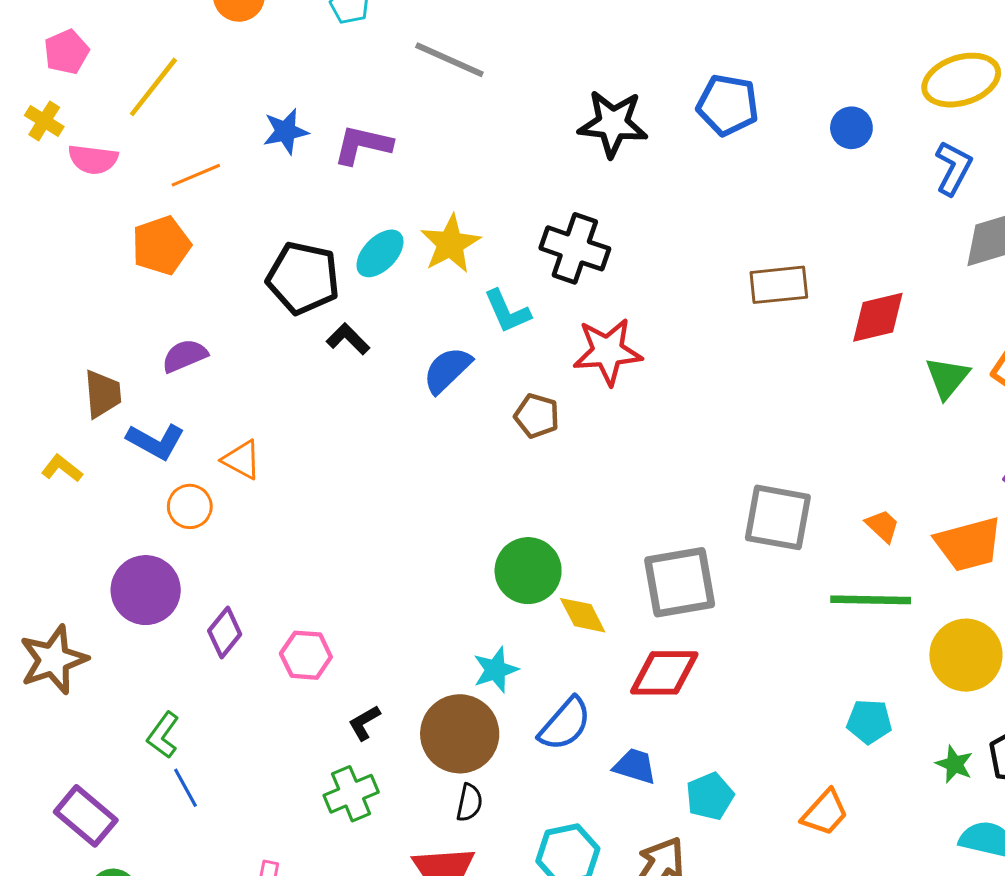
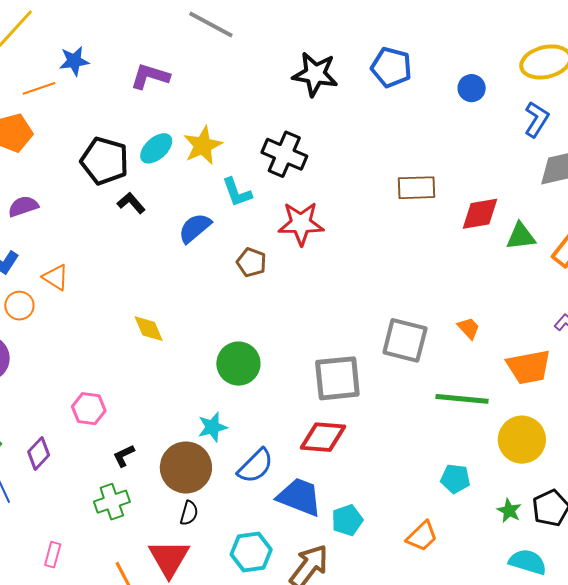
blue star: (286, 131) -> (74, 61), moved
green triangle: (947, 378) -> (521, 236), moved, turned 40
orange trapezoid: (883, 526) -> (469, 328), moved
yellow diamond: (583, 615) -> (149, 329), moved
purple diamond: (225, 632) -> (39, 453), moved
blue trapezoid: (635, 766) -> (299, 497), size x1.6

